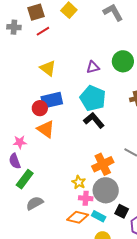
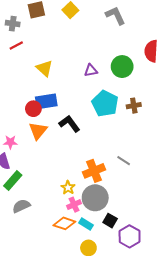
red line: (43, 31) -> (16, 46), moved
cyan pentagon: (93, 98) -> (105, 104), moved
black L-shape: (94, 120) -> (69, 124), moved
orange triangle: (46, 129) -> (38, 131), turned 30
pink cross: (86, 198) -> (74, 205), turned -32

